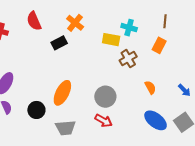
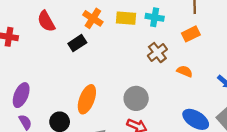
yellow rectangle: (111, 40) -> (126, 18), moved
orange rectangle: (159, 45) -> (191, 34), turned 42
orange semicircle: (150, 87) -> (185, 71), moved, turned -32

